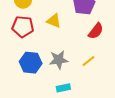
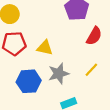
yellow triangle: (54, 21) -> (45, 48), moved

